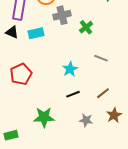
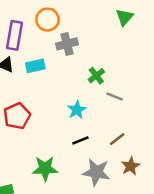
green cross: (86, 27) -> (96, 76), moved
gray star: (86, 120) -> (96, 172), size x1.6

